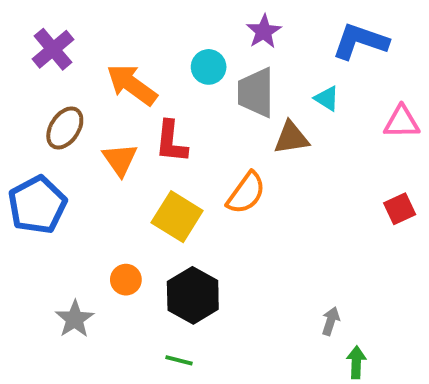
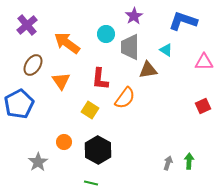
red L-shape: (171, 142) -> (100, 79), moved
yellow square: (177, 217) -> (90, 110), size x0.7
green arrow: (356, 362) -> (189, 161), moved

